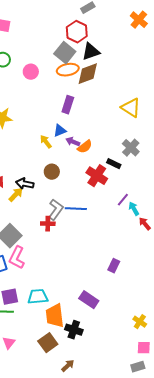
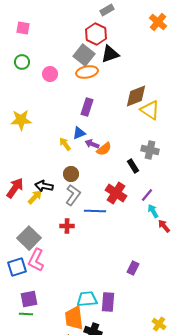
brown diamond: (88, 74) -> (136, 96), moved
gray cross: (131, 148) -> (150, 150), turned -30
black rectangle: (114, 164) -> (133, 166), turned 32
red cross: (97, 176) -> (116, 193), moved
purple line: (123, 200) -> (147, 195), moved
gray L-shape: (56, 210) -> (73, 195), moved
cyan trapezoid: (38, 297) -> (87, 299), moved
purple rectangle: (89, 300) -> (108, 302), turned 60

